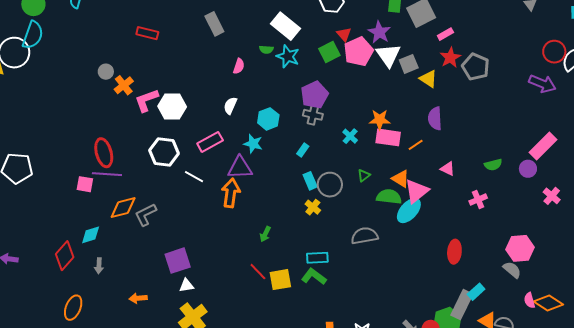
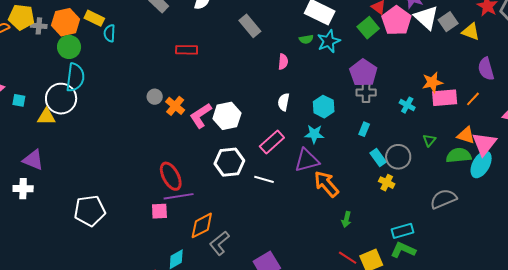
cyan star: (288, 56) -> (329, 41), turned -30
orange arrow: (231, 193) -> (326, 184), moved, turned -36
gray L-shape: (146, 215) -> (219, 243), moved

